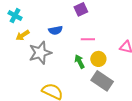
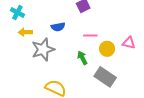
yellow arrow: (23, 35) -> (25, 32), turned 32
yellow circle: (98, 59) -> (107, 49), moved

